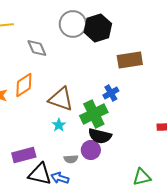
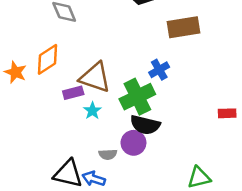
purple rectangle: (24, 155) -> (73, 93), moved, size x0.7

